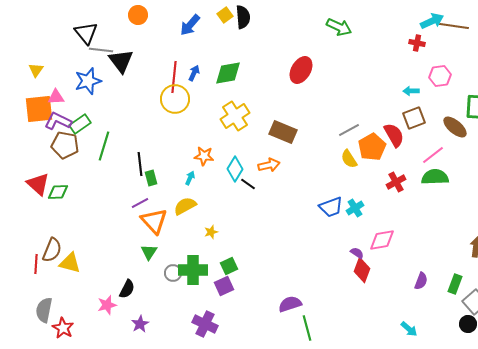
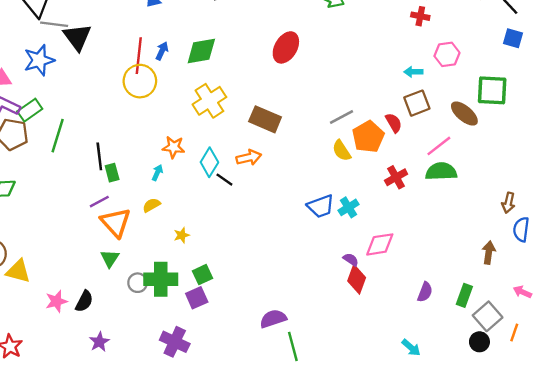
red semicircle: (394, 135) -> (394, 123), size x0.7
yellow semicircle: (185, 206) -> (151, 205), size x0.7
pink star: (107, 305) -> (56, 301), moved

